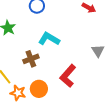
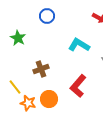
cyan L-shape: (49, 39) -> (79, 45), moved

